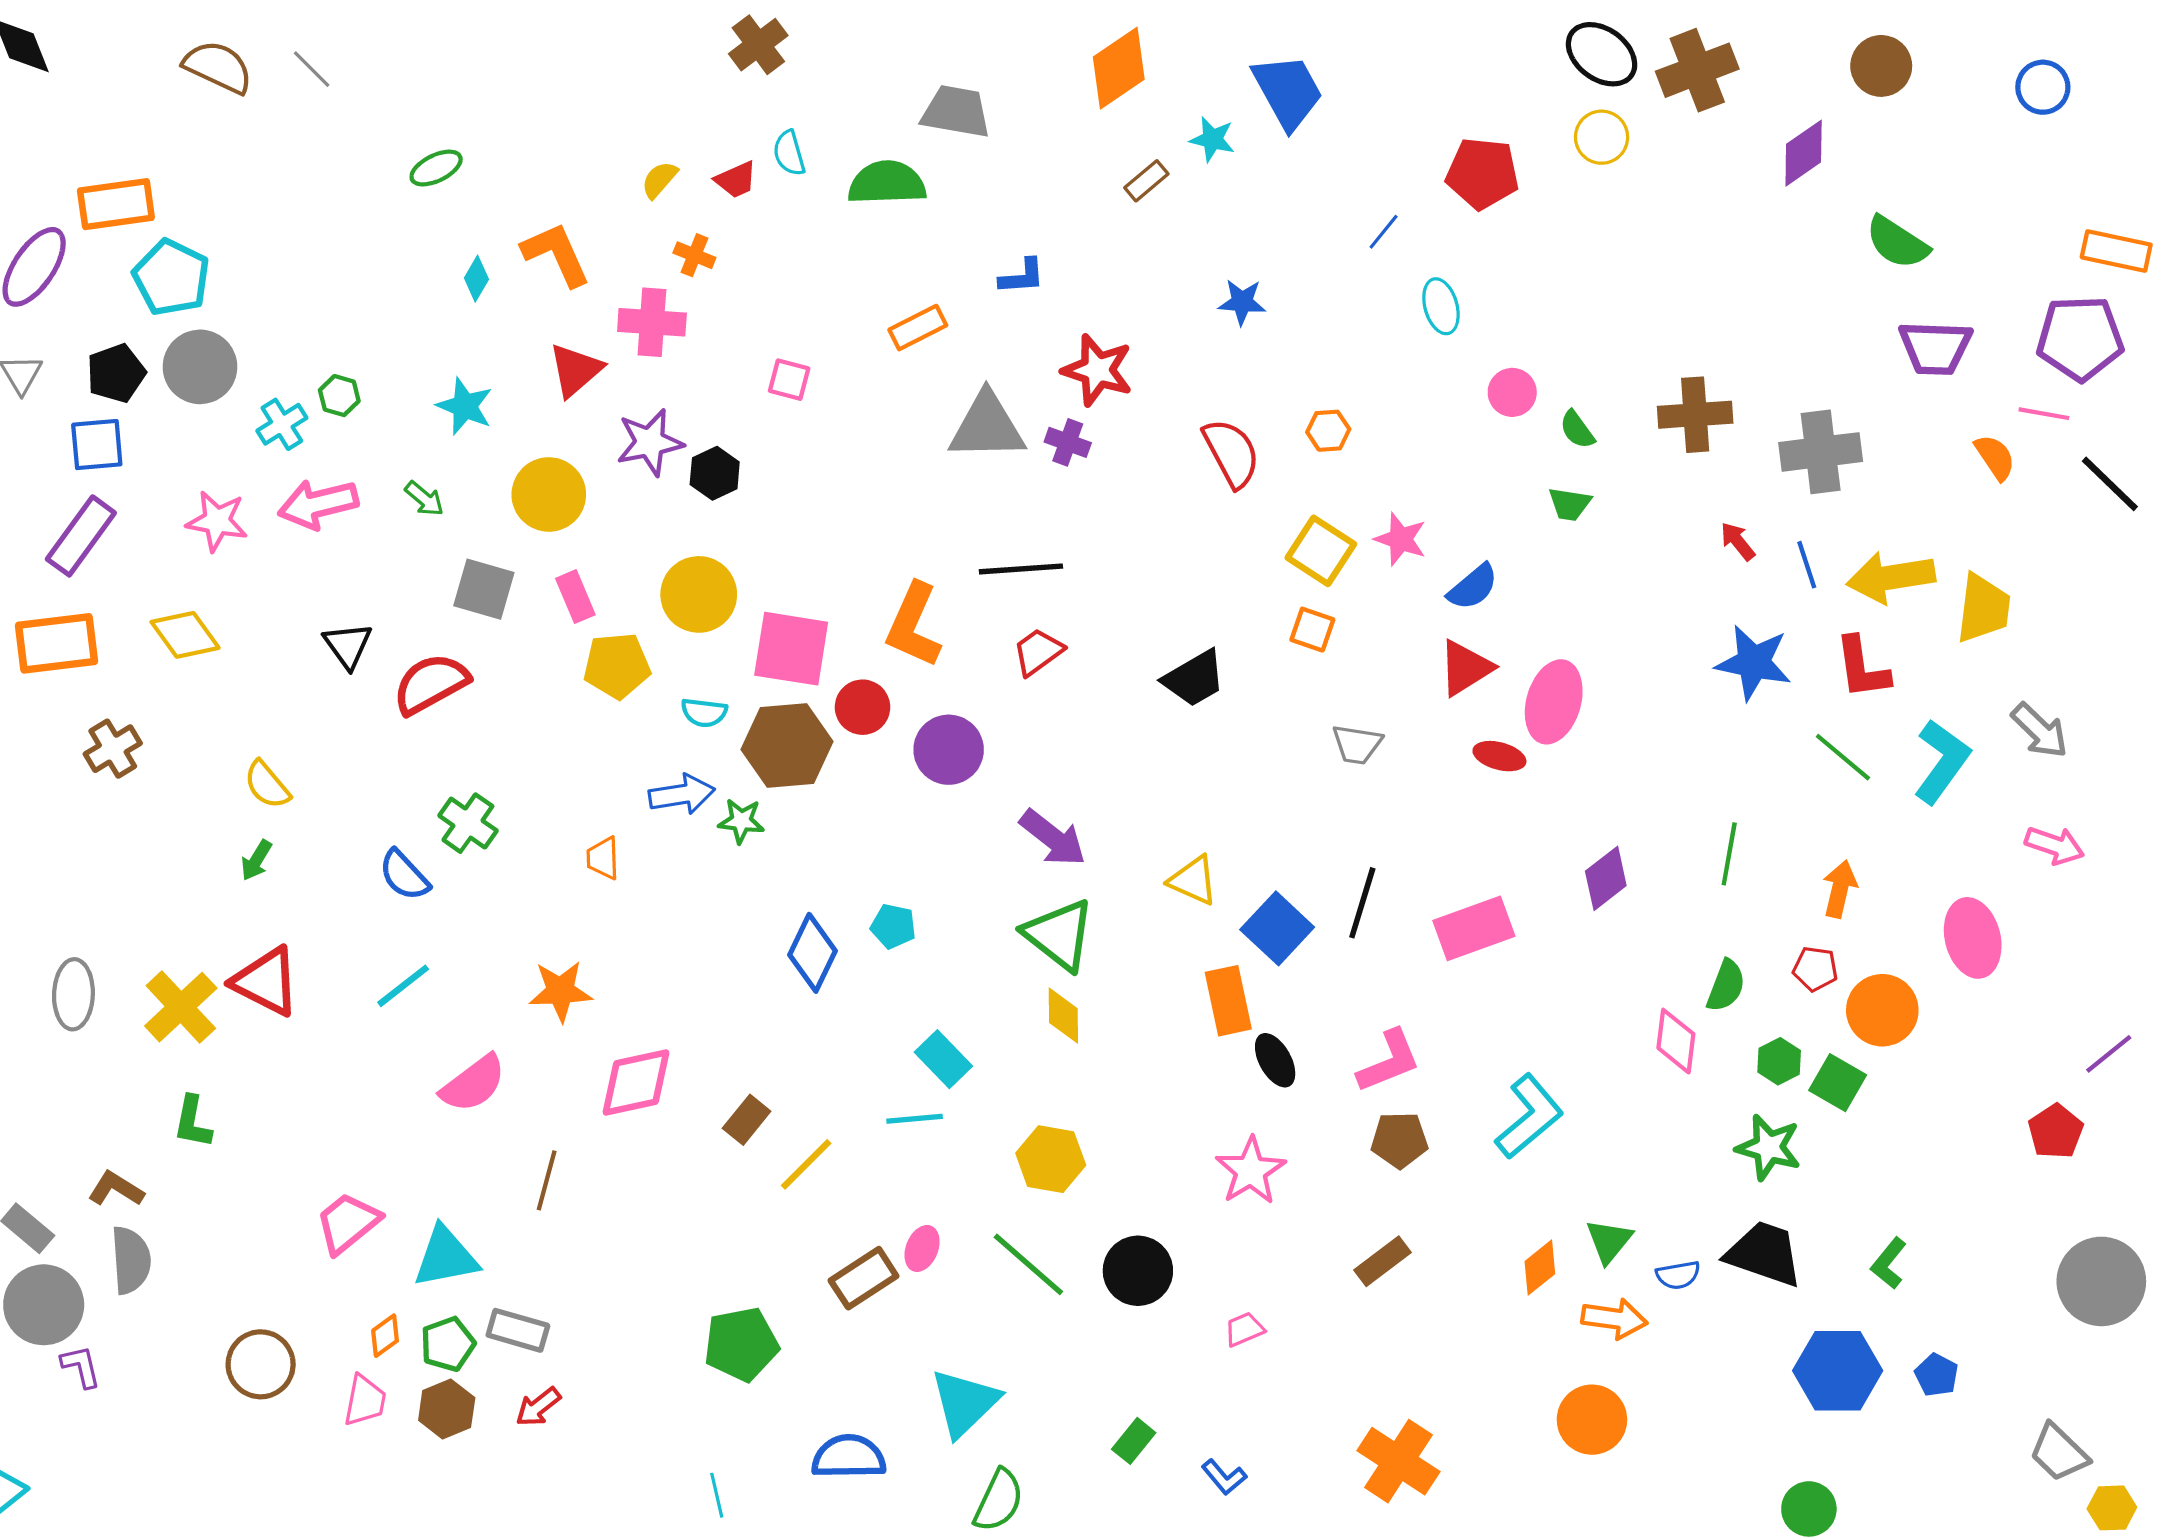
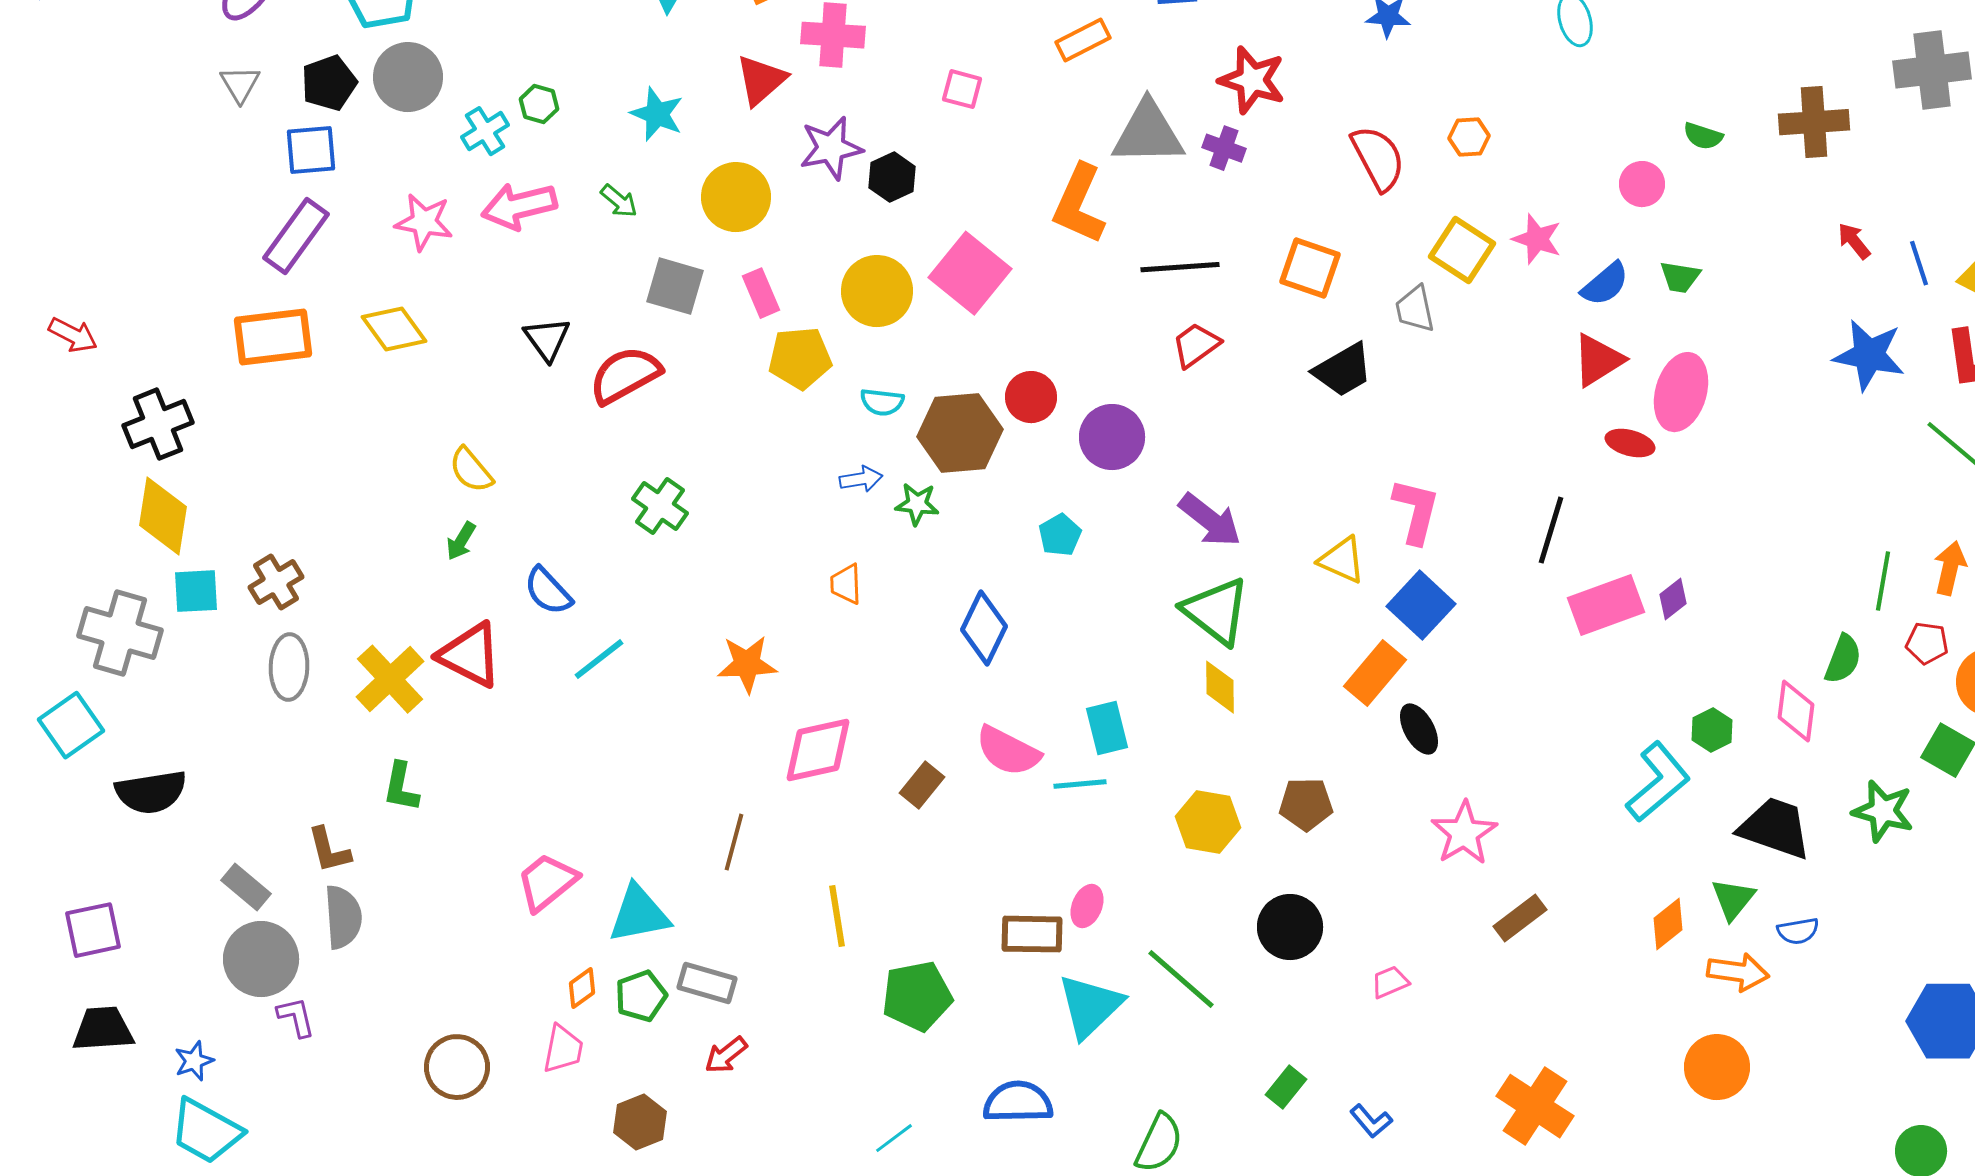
pink circle: (1512, 392) -> (1642, 184), moved
green semicircle: (1577, 430) -> (1703, 136), turned -36
gray cross: (1821, 452) -> (1932, 70), moved
green trapezoid: (1570, 504) -> (1680, 277), moved
orange L-shape: (914, 625) -> (1079, 204), moved
orange square: (1312, 630) -> (1310, 268), moved, size x1.4
pink square: (791, 649) -> (970, 273), moved, turned 30
gray trapezoid: (1357, 744) -> (1415, 309), moved, turned 69
brown cross: (113, 749) -> (276, 582), moved
blue arrow: (682, 794) -> (861, 479), size x0.7
green line: (1729, 854) -> (1883, 581), moved
orange trapezoid: (603, 858) -> (846, 584), moved
blue semicircle: (404, 875) -> (548, 591), moved
purple diamond: (1606, 878) -> (1673, 599), moved, size x0.7
black line: (1362, 903) -> (1551, 530), moved
cyan pentagon: (893, 926) -> (1060, 535), moved, turned 30
orange rectangle: (1228, 1001) -> (1375, 673), turned 52
cyan rectangle: (943, 1059) -> (1107, 728), turned 30
pink L-shape: (1389, 1061) -> (1416, 511), moved, turned -54
green hexagon: (1779, 1061) -> (1712, 730), moved
pink semicircle: (473, 1084) -> (1008, 751), moved, turned 64
brown pentagon: (1399, 1140) -> (1306, 804), moved
yellow line: (806, 1164) -> (837, 916), moved, turned -54
pink star: (1251, 1171) -> (1464, 833), moved
brown L-shape: (116, 1189) -> (329, 850), turned -136
black trapezoid: (1764, 1254) -> (1775, 828), moved
green line: (1028, 1264) -> (1181, 979), moved
brown rectangle: (864, 1278) -> (1032, 934), turned 34
brown circle: (261, 1364) -> (457, 1067), moved
cyan triangle: (965, 1403) -> (1090, 1006), moved
brown hexagon: (447, 1409) -> (640, 1122), moved
cyan line: (717, 1495) -> (894, 1138), turned 66

